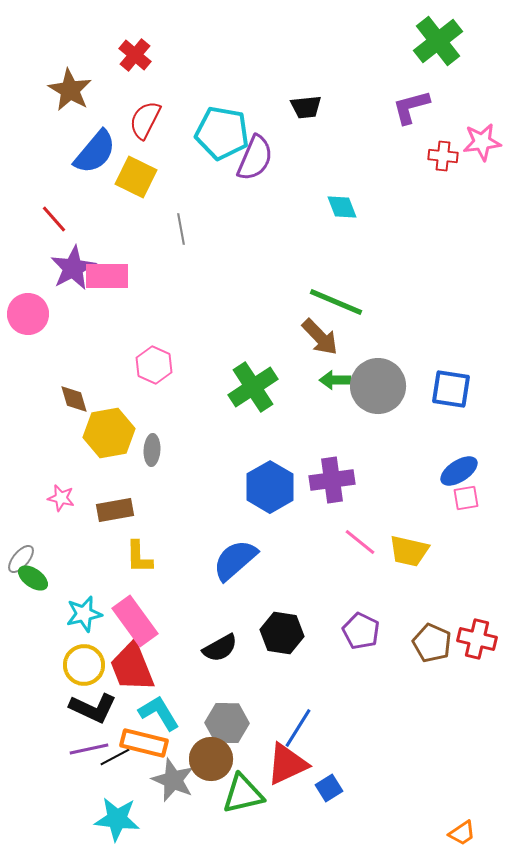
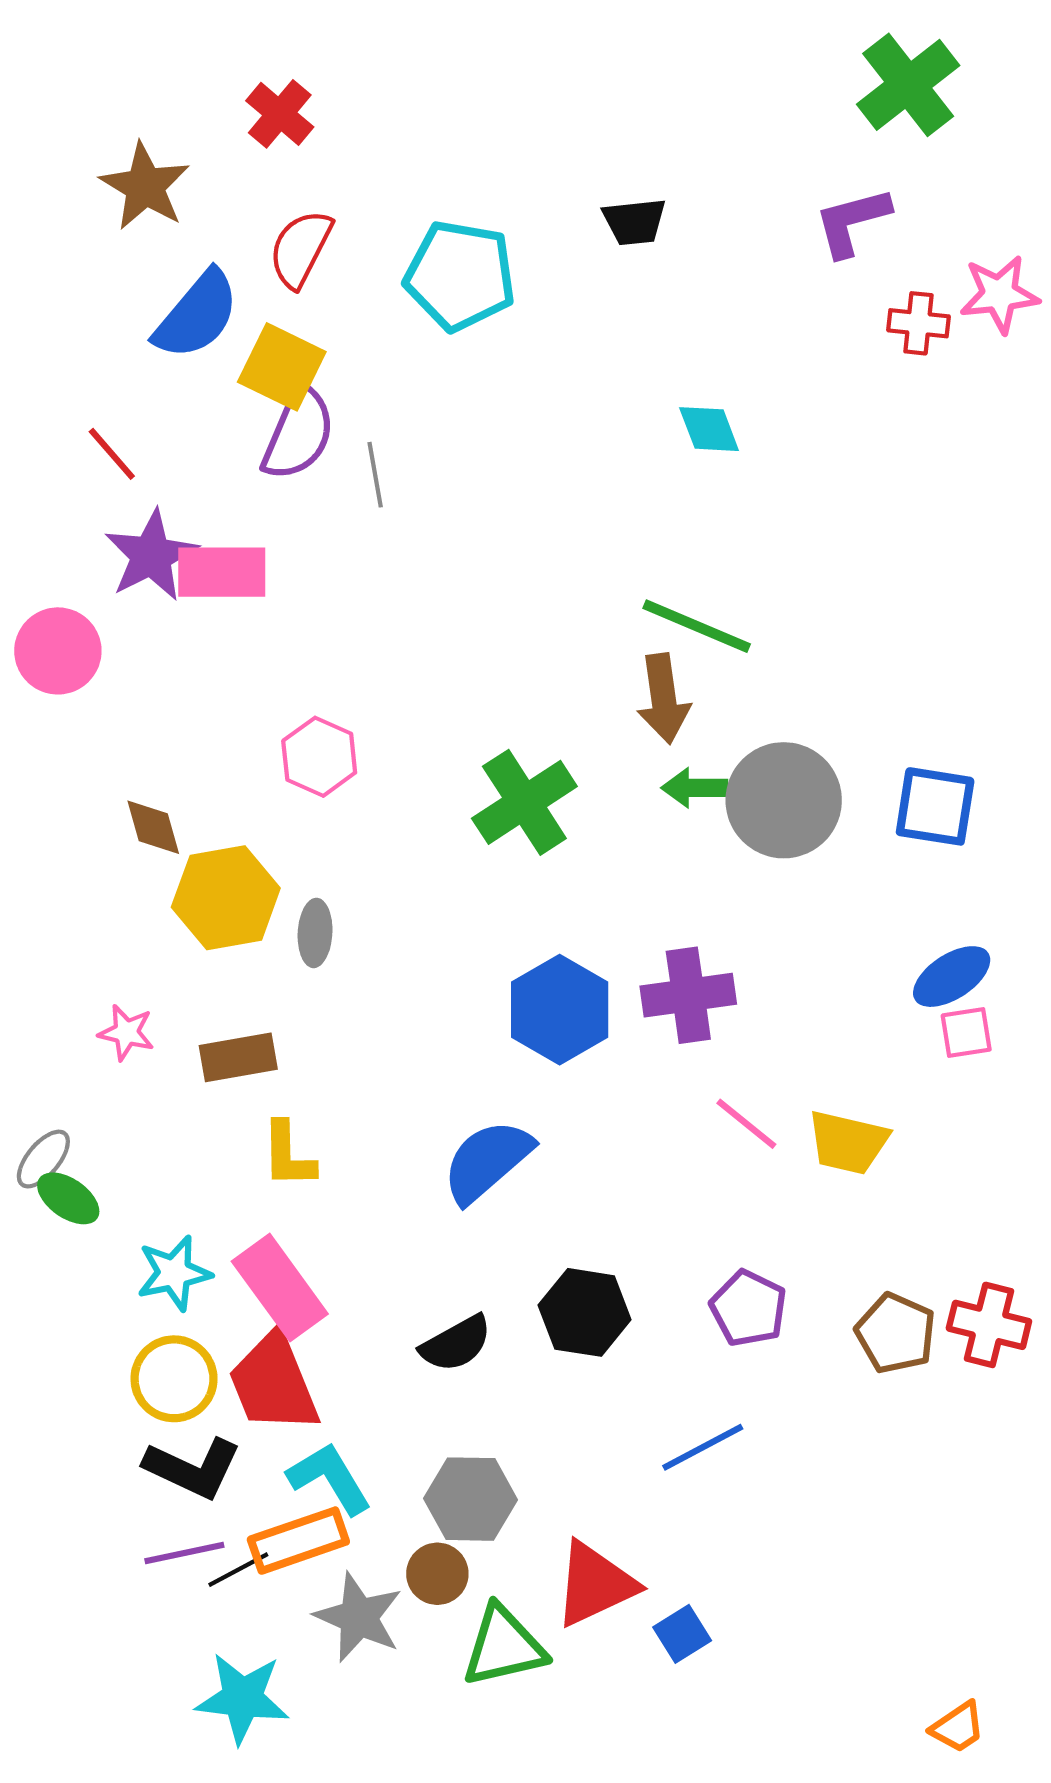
purple semicircle: (255, 158) -> (298, 433), moved
brown arrow: (320, 337) -> (663, 699), turned 36
blue line: (298, 728) -> (703, 1447), moved, turned 30
orange rectangle: (144, 743) -> (298, 1541), turned -33
brown circle: (211, 759) -> (437, 1574), size x0.7

